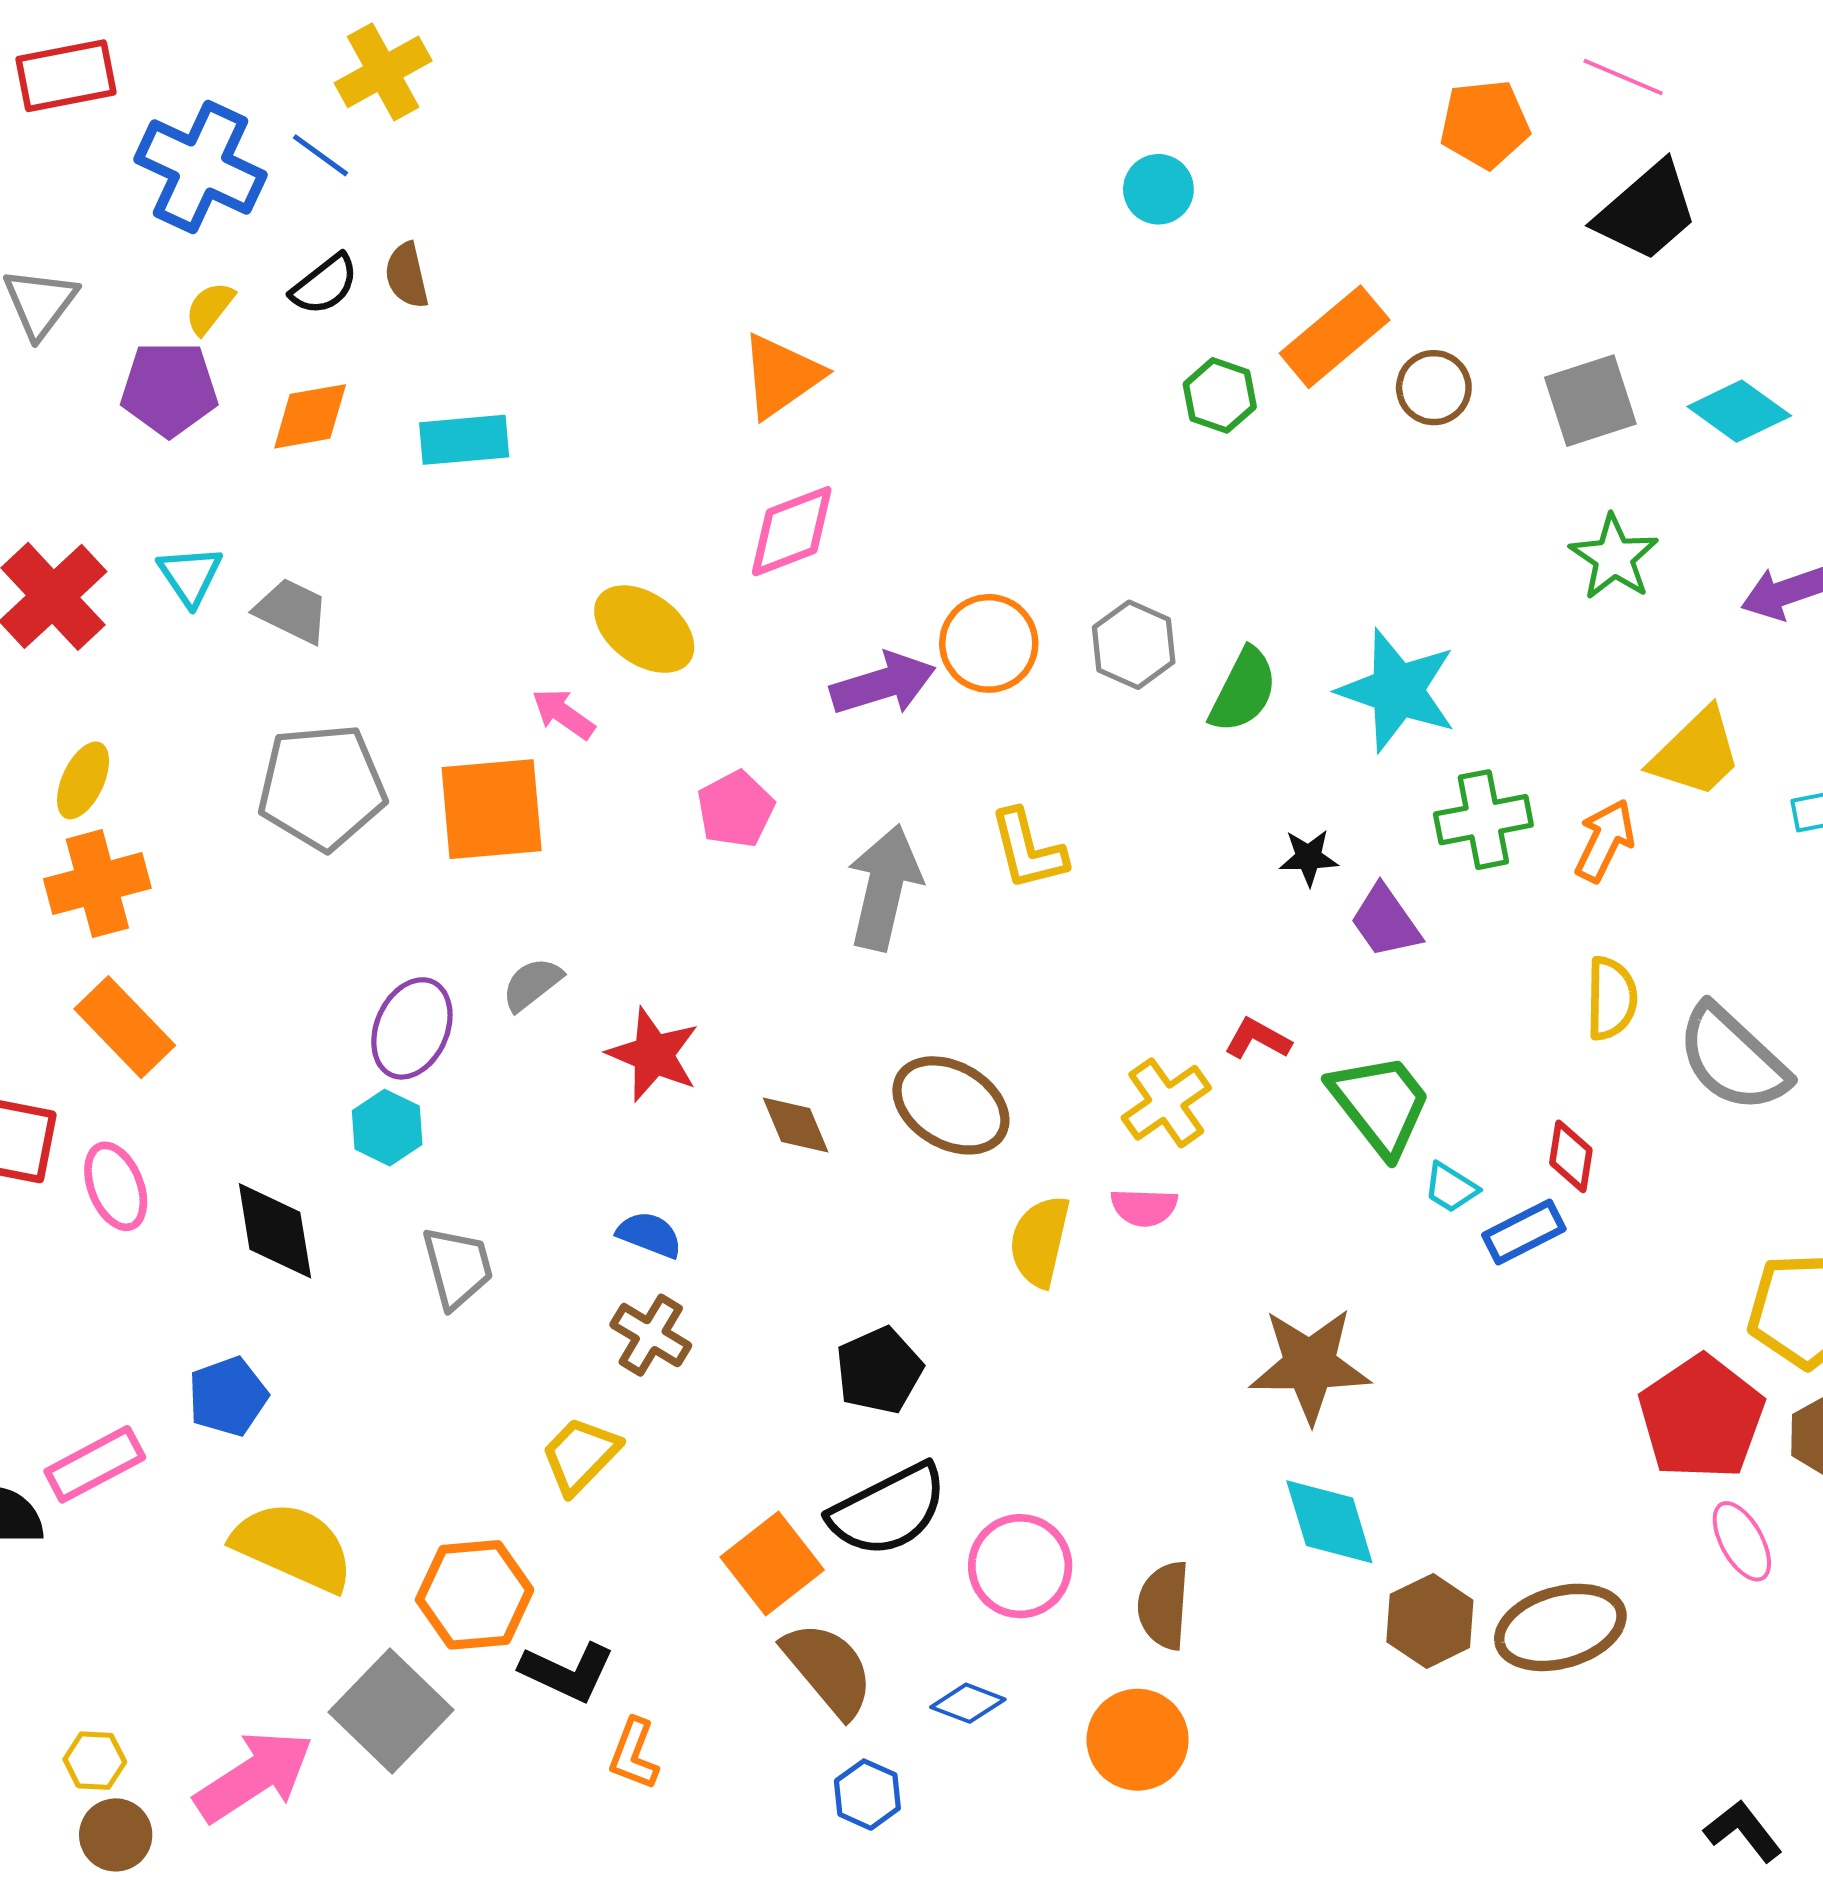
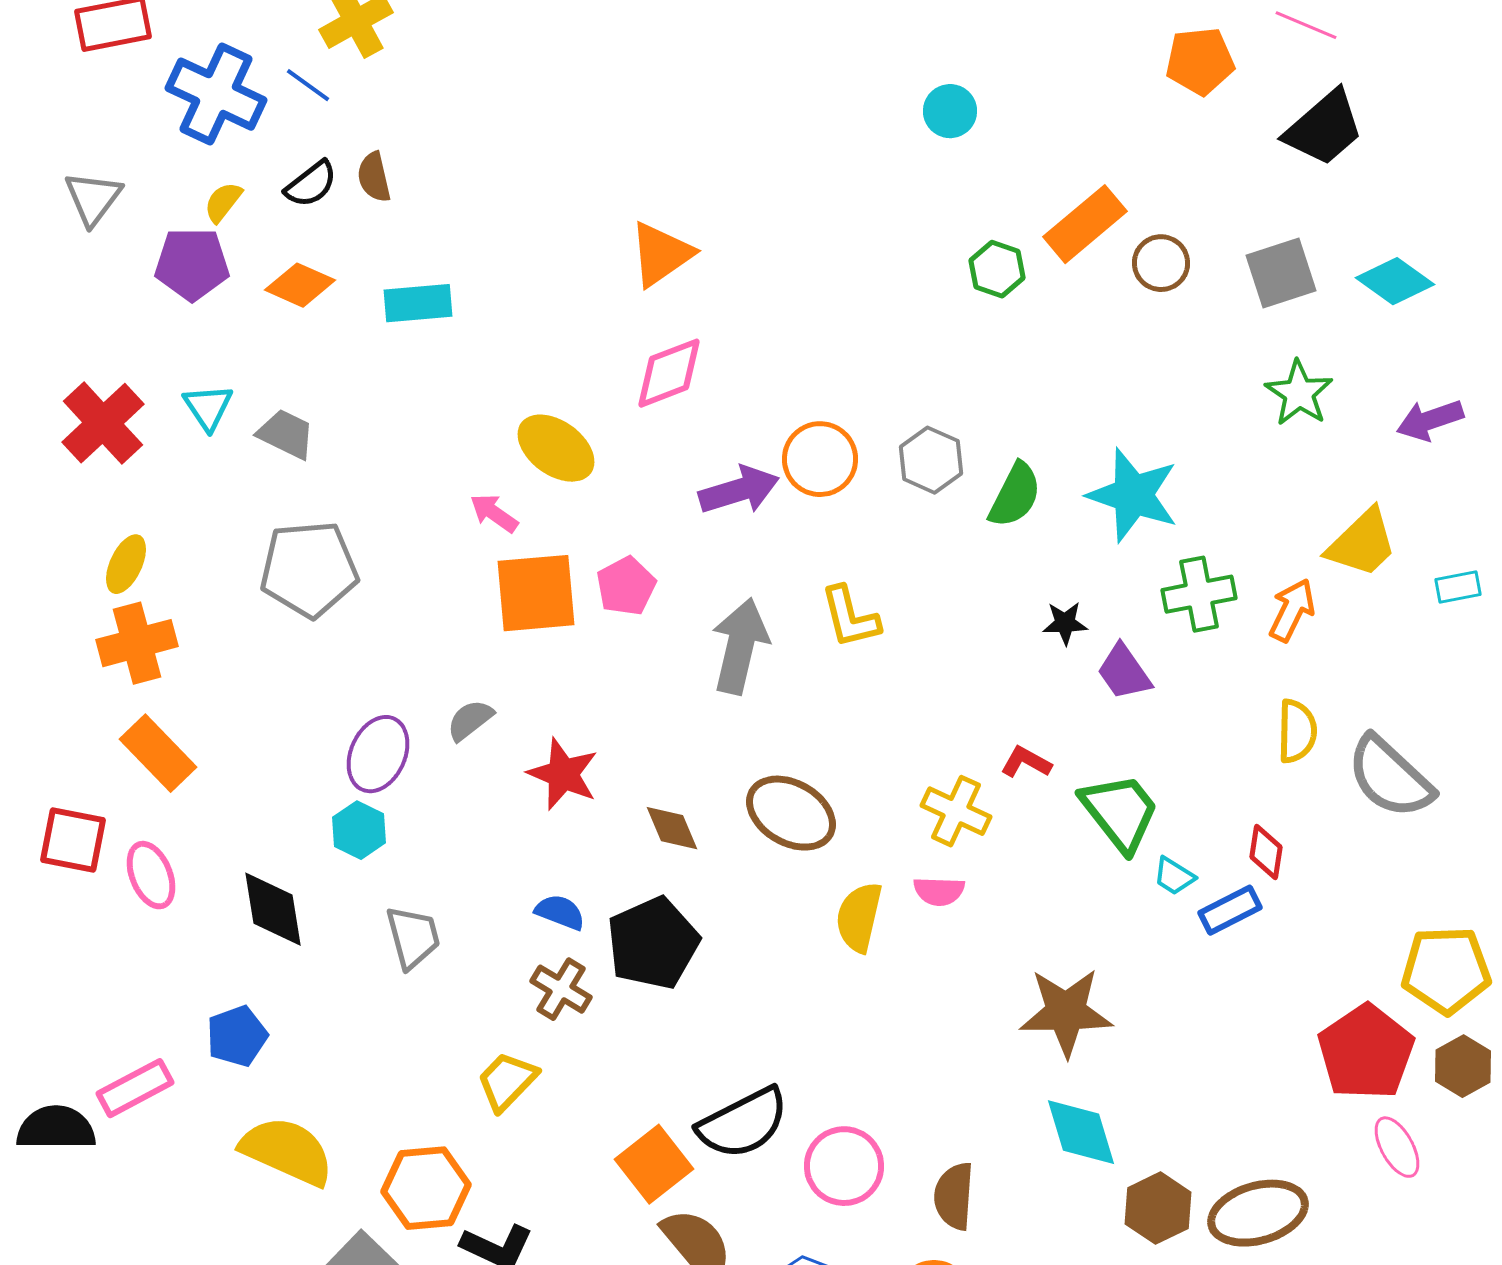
orange diamond: (310, 416) -> (300, 285), turned 34
orange square: (492, 809) -> (536, 593), moved
yellow cross: (1166, 1103) -> (956, 811), turned -30
black pentagon: (879, 1370) -> (653, 943), moved, size x1.4

